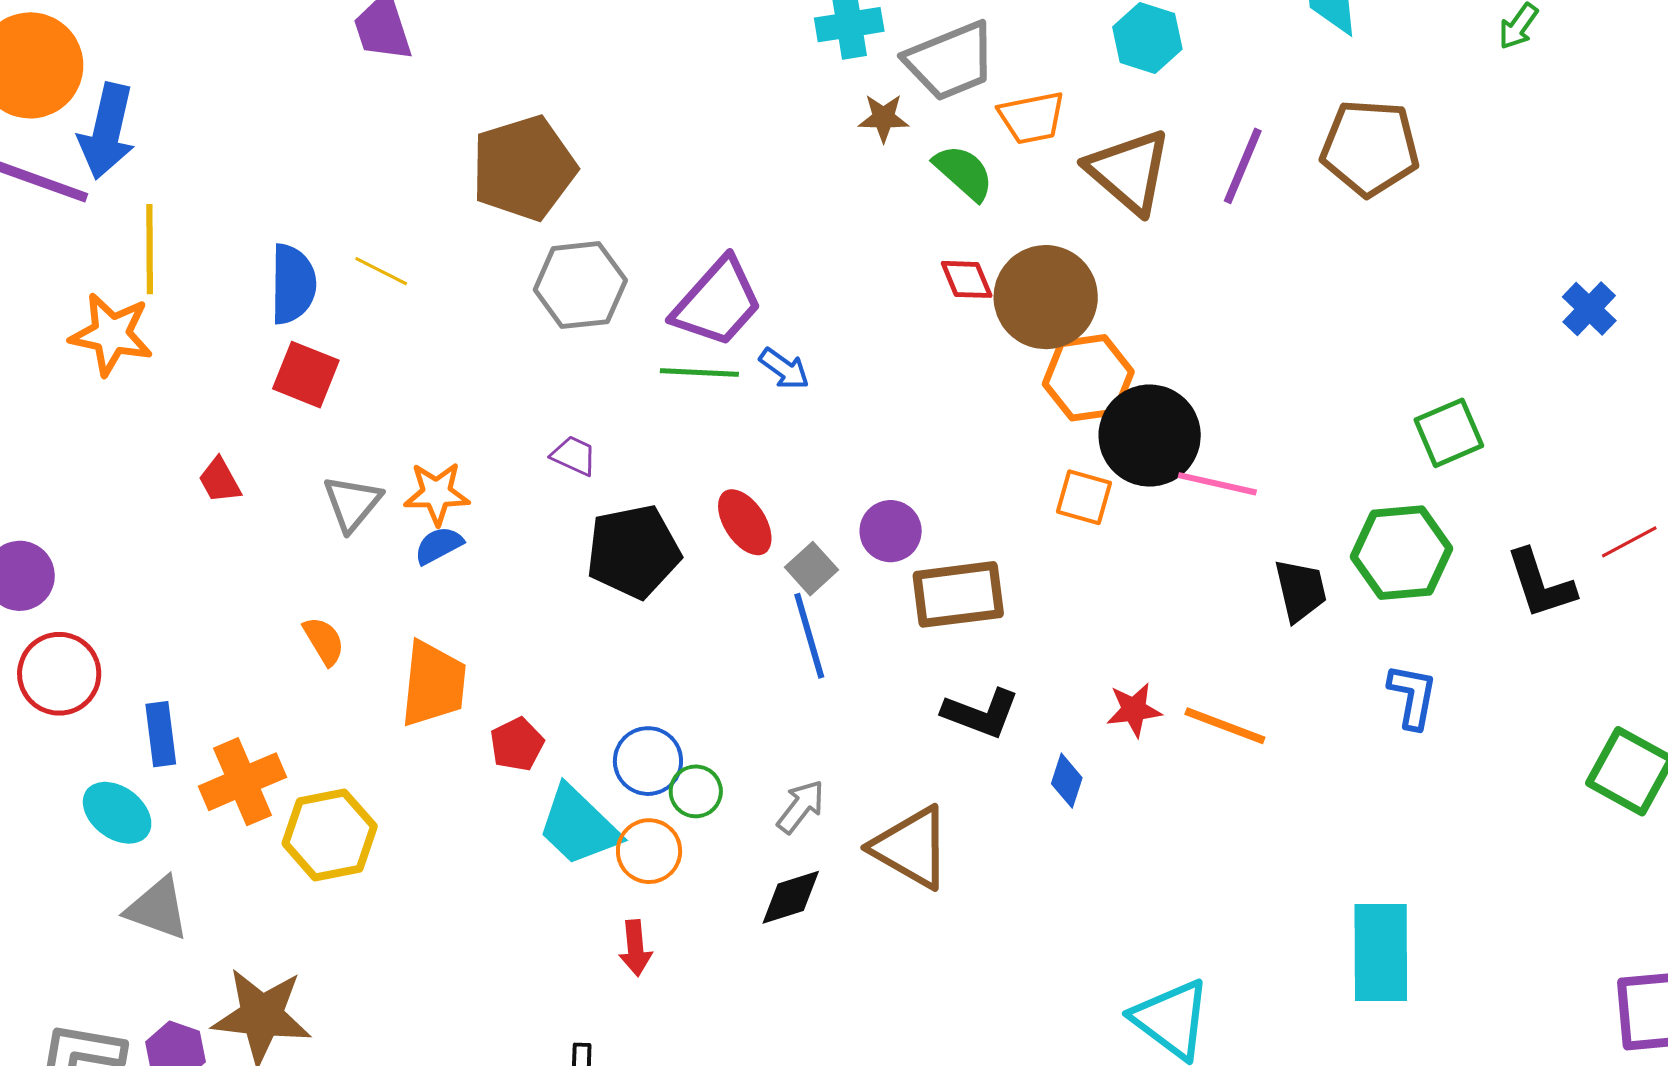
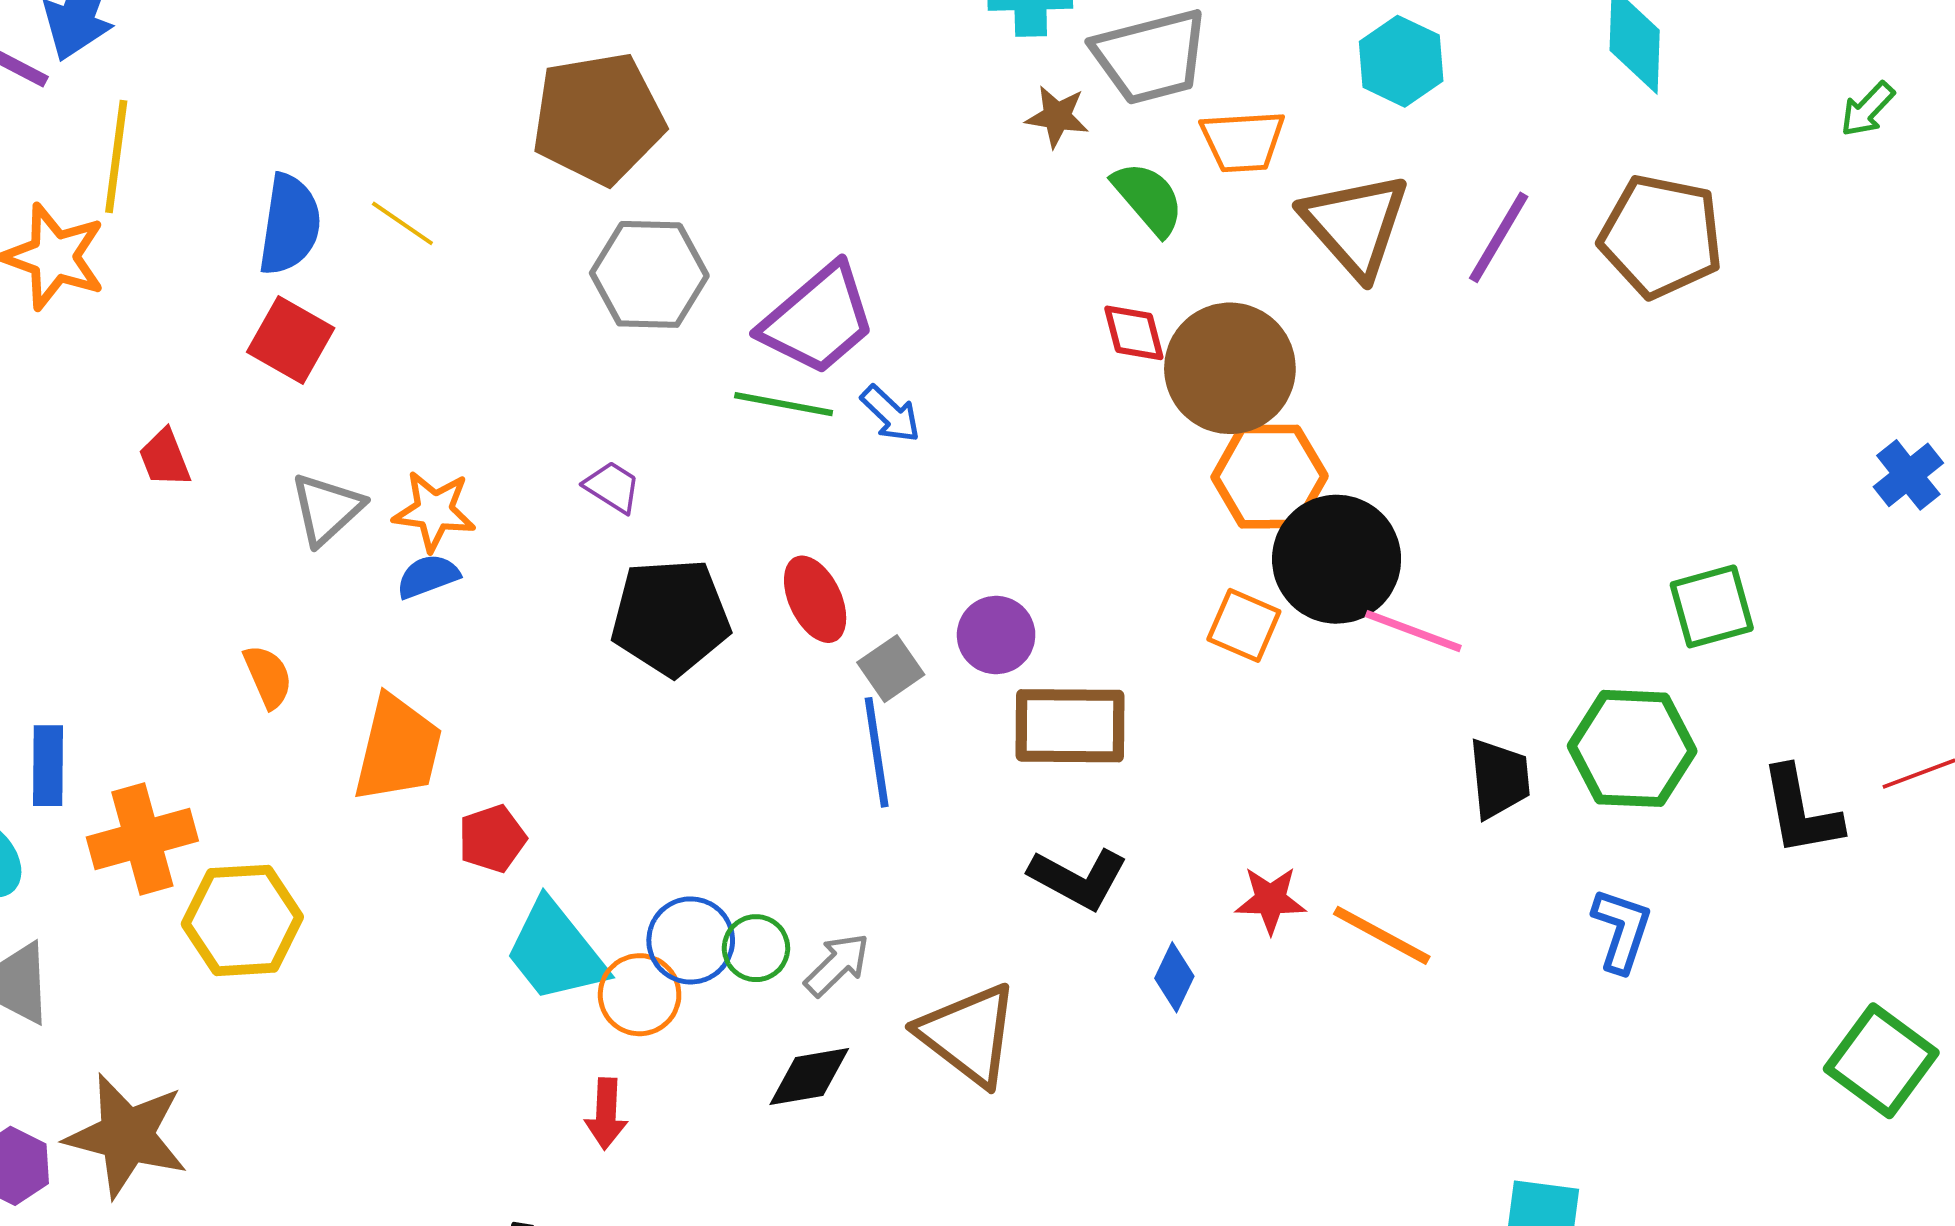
blue circle: (648, 761) -> (691, 940), moved
green circle: (696, 791) -> (756, 948), moved

